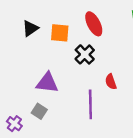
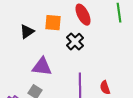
black triangle: (30, 28) -> (27, 32), moved
red semicircle: (111, 82) -> (105, 88), moved

